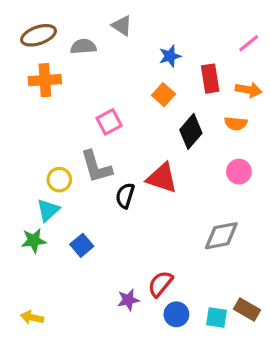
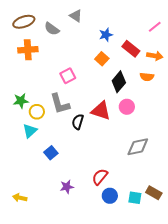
gray semicircle: (83, 47) -> (52, 29), turned -140
red rectangle: (210, 79) -> (131, 49), turned -42
pink circle: (239, 172) -> (127, 107), moved
green star: (34, 241) -> (21, 101), moved
purple star: (128, 300) -> (67, 187), moved

